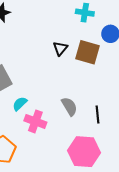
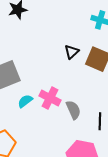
pink cross: (35, 121) -> (50, 98), moved

